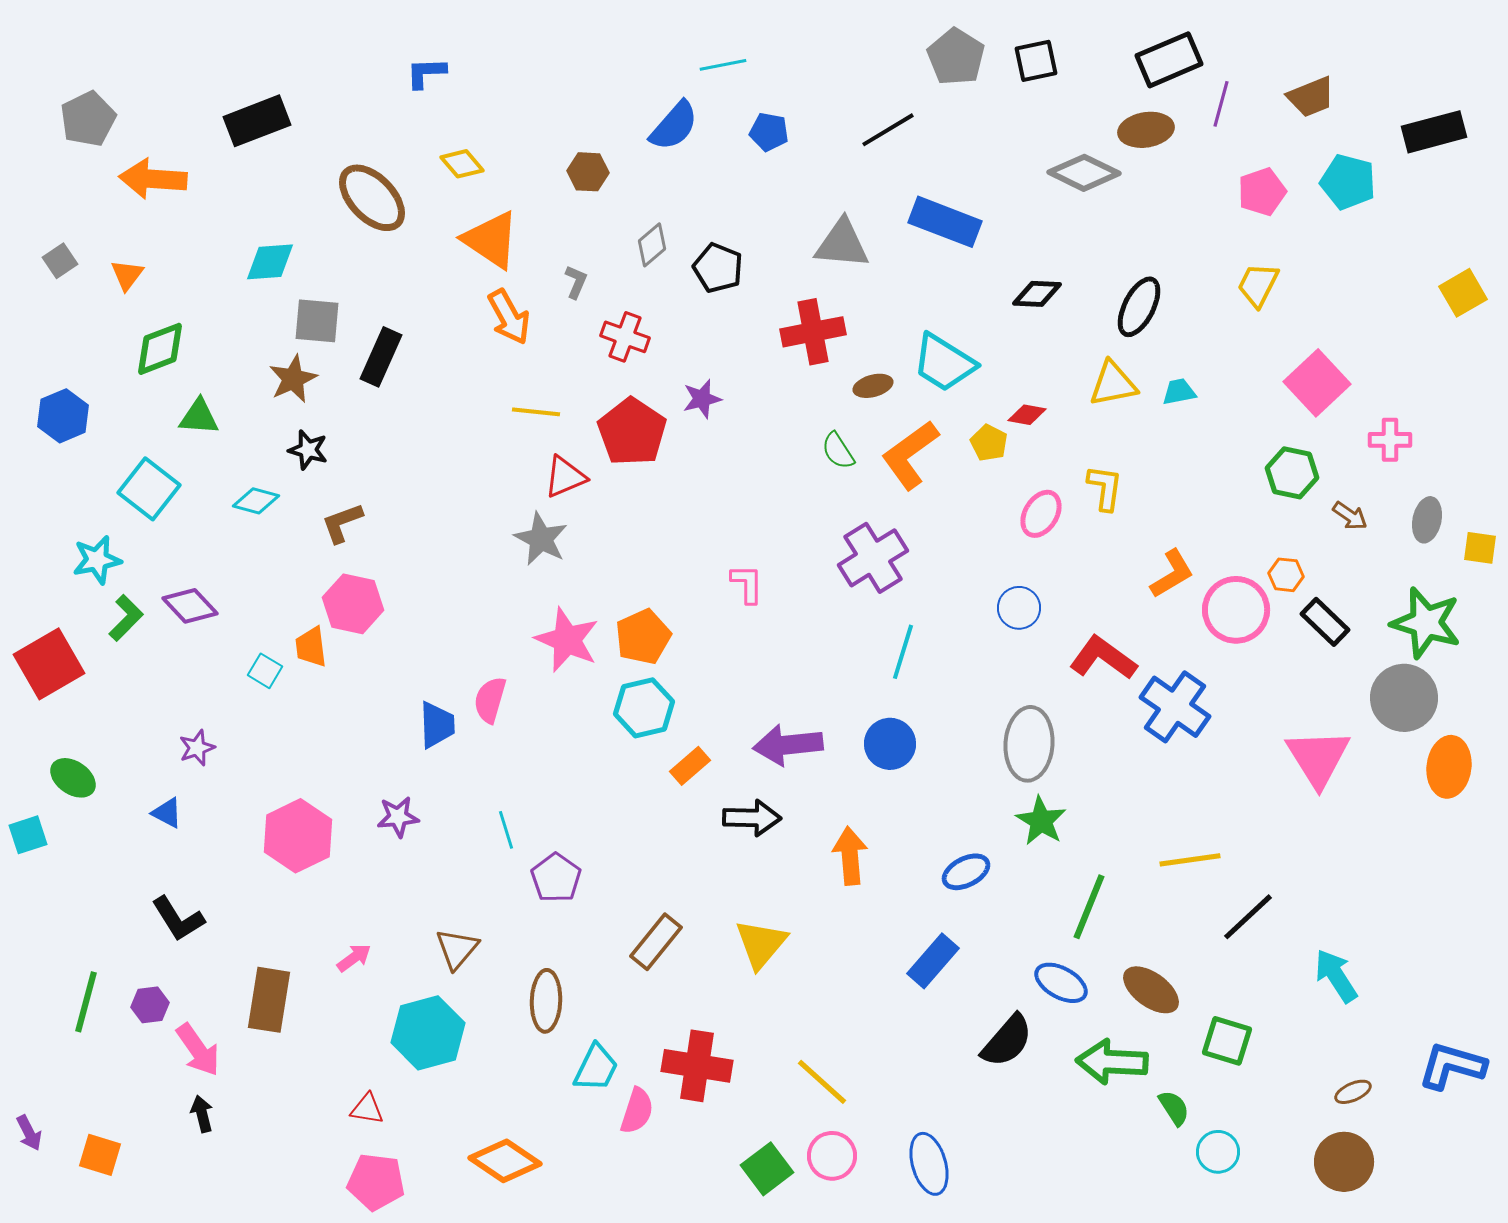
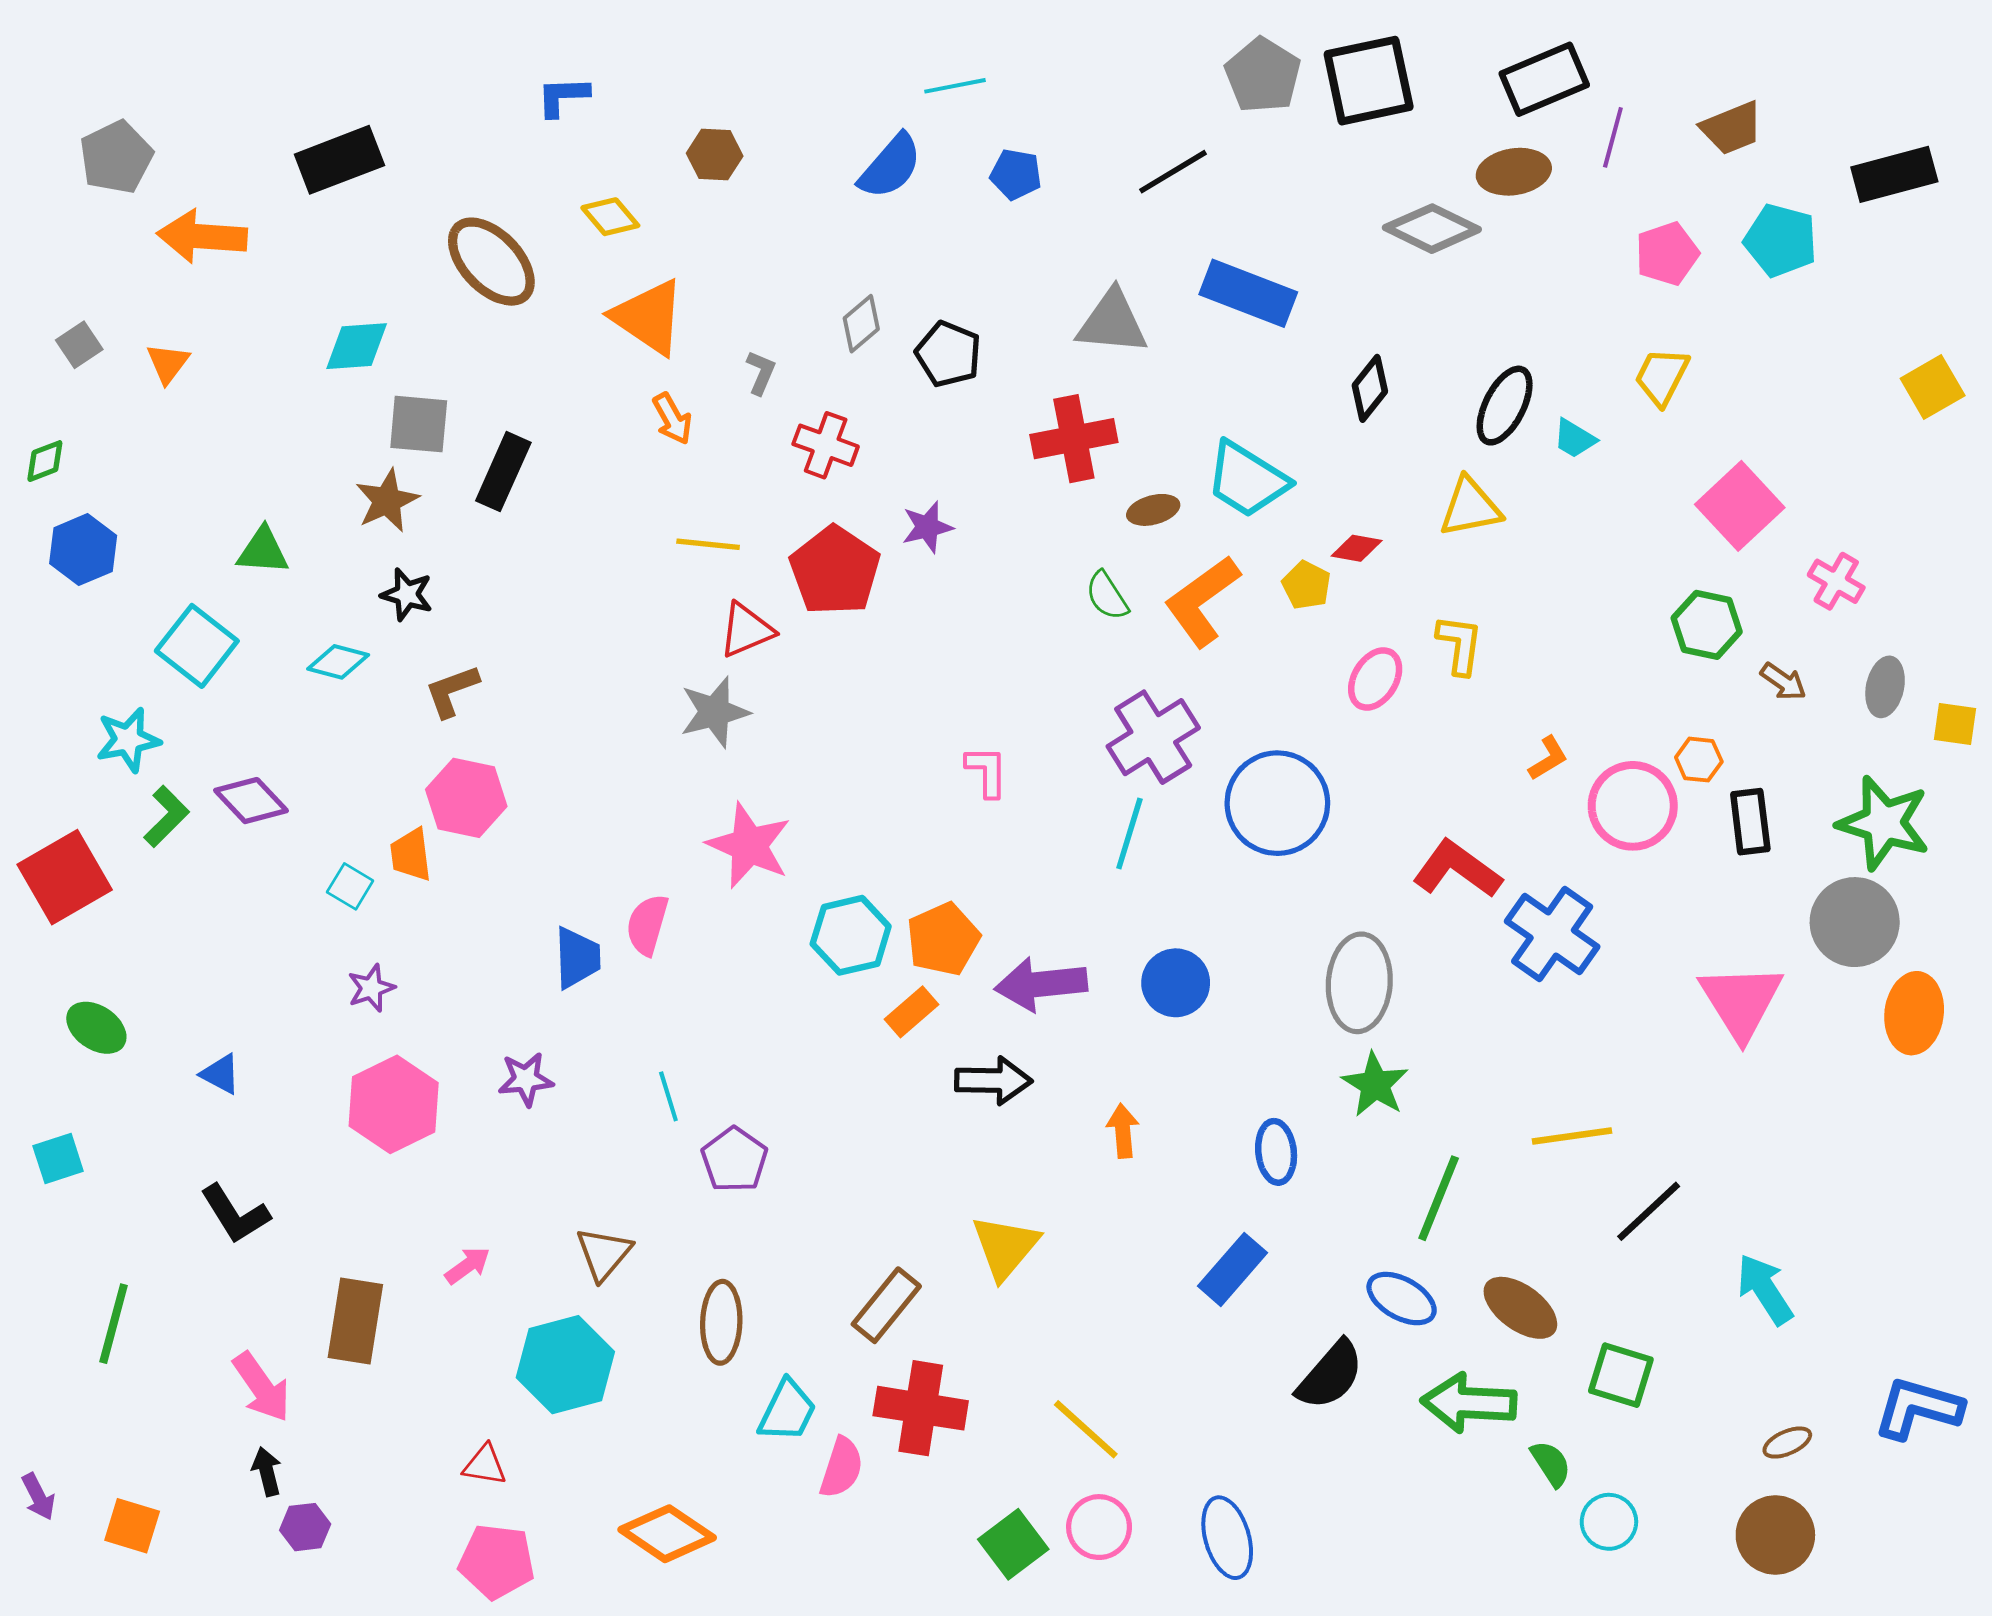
black square: (1036, 61) -> (1369, 81), size x1.6
brown hexagon: (588, 172) -> (715, 155), moved
black diamond: (1037, 294) -> (1370, 388), turned -54
orange arrow: (509, 317) -> (672, 419), size x0.7
green diamond: (160, 349) -> (45, 461), moved, size x0.6
cyan trapezoid: (1179, 392) -> (1575, 439), moved, turned -138
pink cross: (1390, 440) -> (1836, 581), turned 30
gray star: (541, 539) -> (715, 712), turned 30
orange L-shape: (1172, 574) -> (1548, 758), size x0.7
blue circle: (1019, 608) -> (1277, 803), moved, size x1.8
black rectangle: (1325, 622) -> (1750, 822), turned 39
orange pentagon: (643, 637) -> (943, 939), moved
cyan line: (903, 652) -> (1129, 834), moved
purple star: (197, 748) -> (371, 988), moved
cyan square: (28, 835) -> (58, 1159), moved
orange arrow: (850, 856) -> (1123, 1131), size x0.7
blue ellipse: (966, 872) -> (1276, 1152), turned -69
brown rectangle: (656, 942) -> (886, 1305), moved
purple hexagon: (150, 1005) -> (305, 1527), moved

